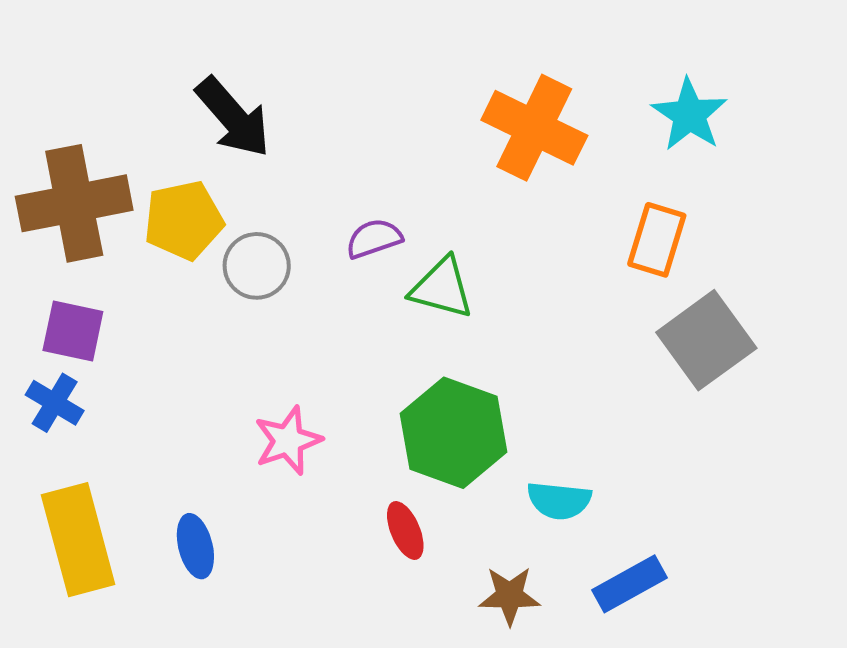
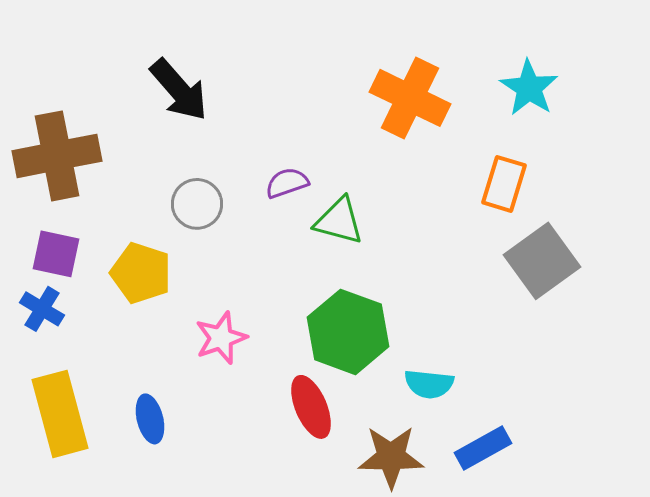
yellow pentagon: (184, 220) -> (141, 273), moved, turned 30
red ellipse: (405, 530) -> (311, 407), size x1.4
brown star: (510, 596) -> (391, 457), size x1.4

